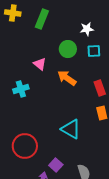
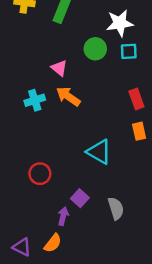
white star: (87, 29) -> (120, 23), size x1.5
orange arrow: (67, 78) -> (68, 96), moved
red circle: (25, 146) -> (40, 174), size x0.7

